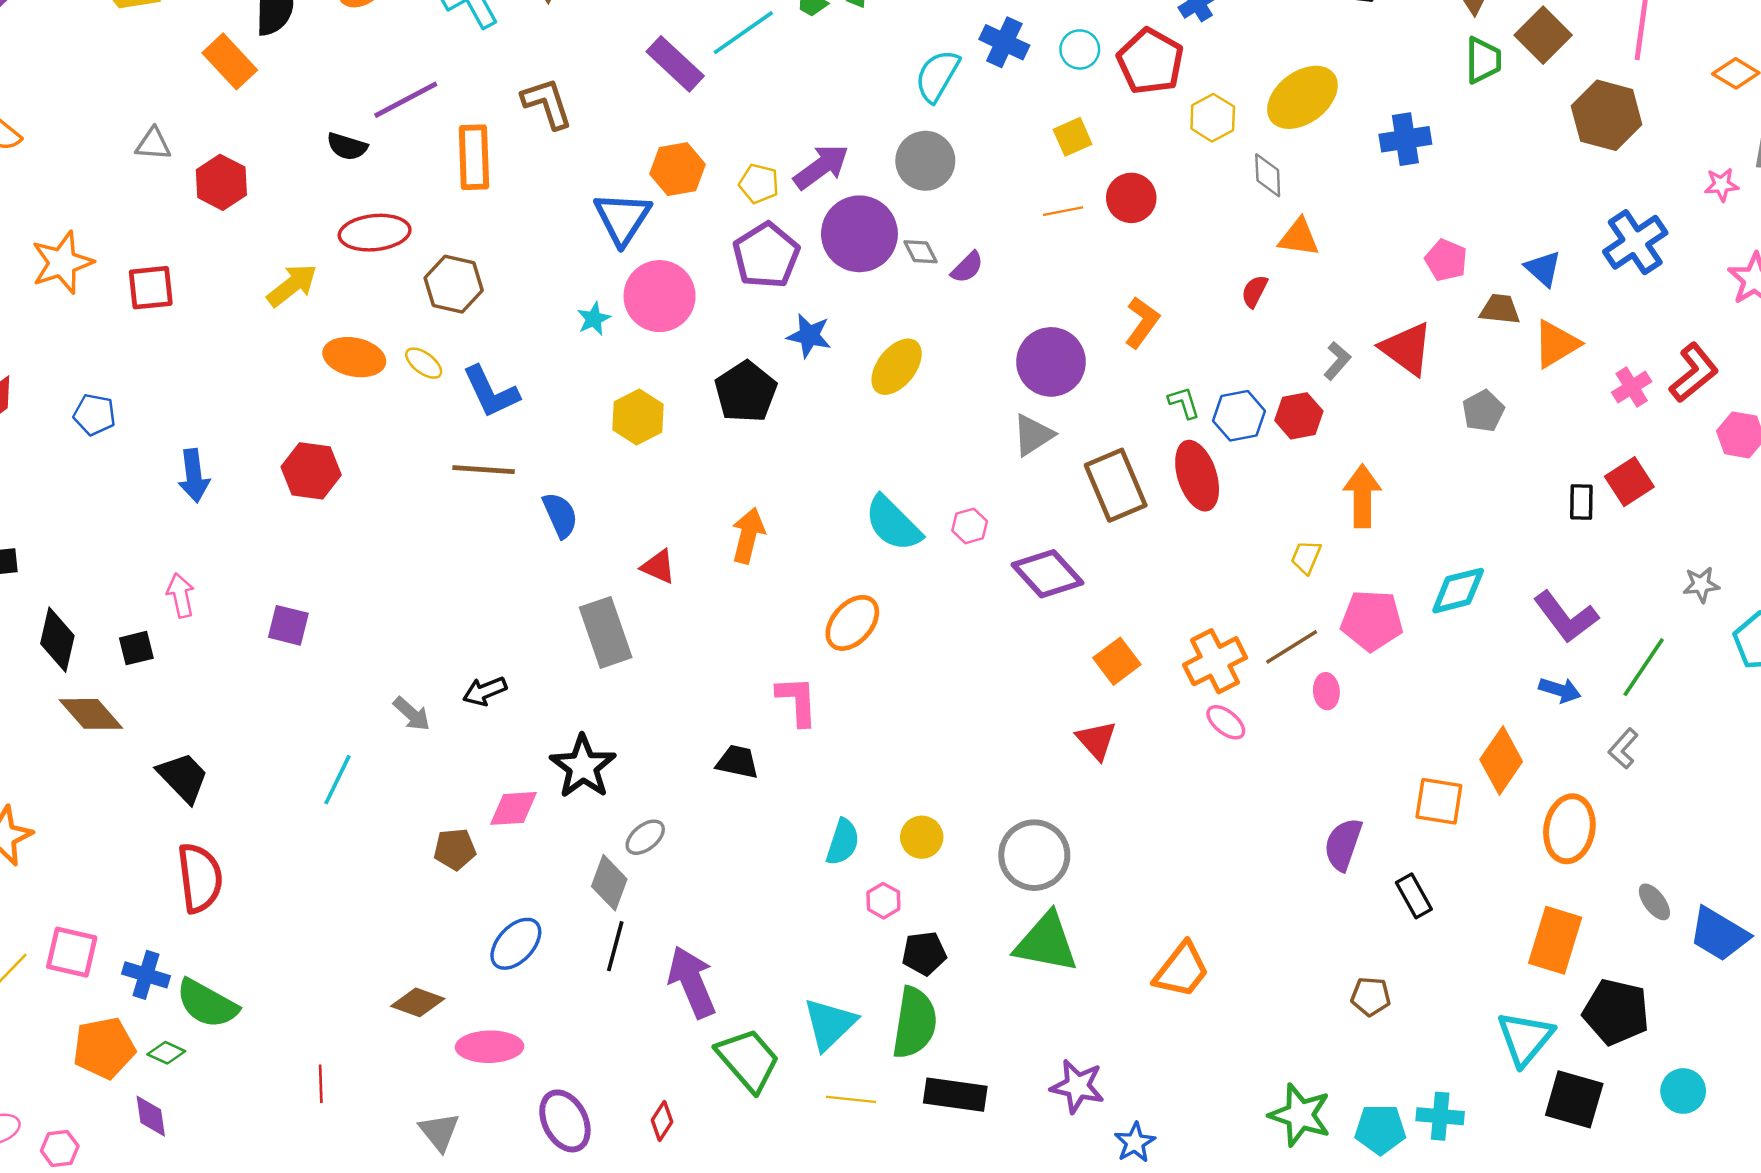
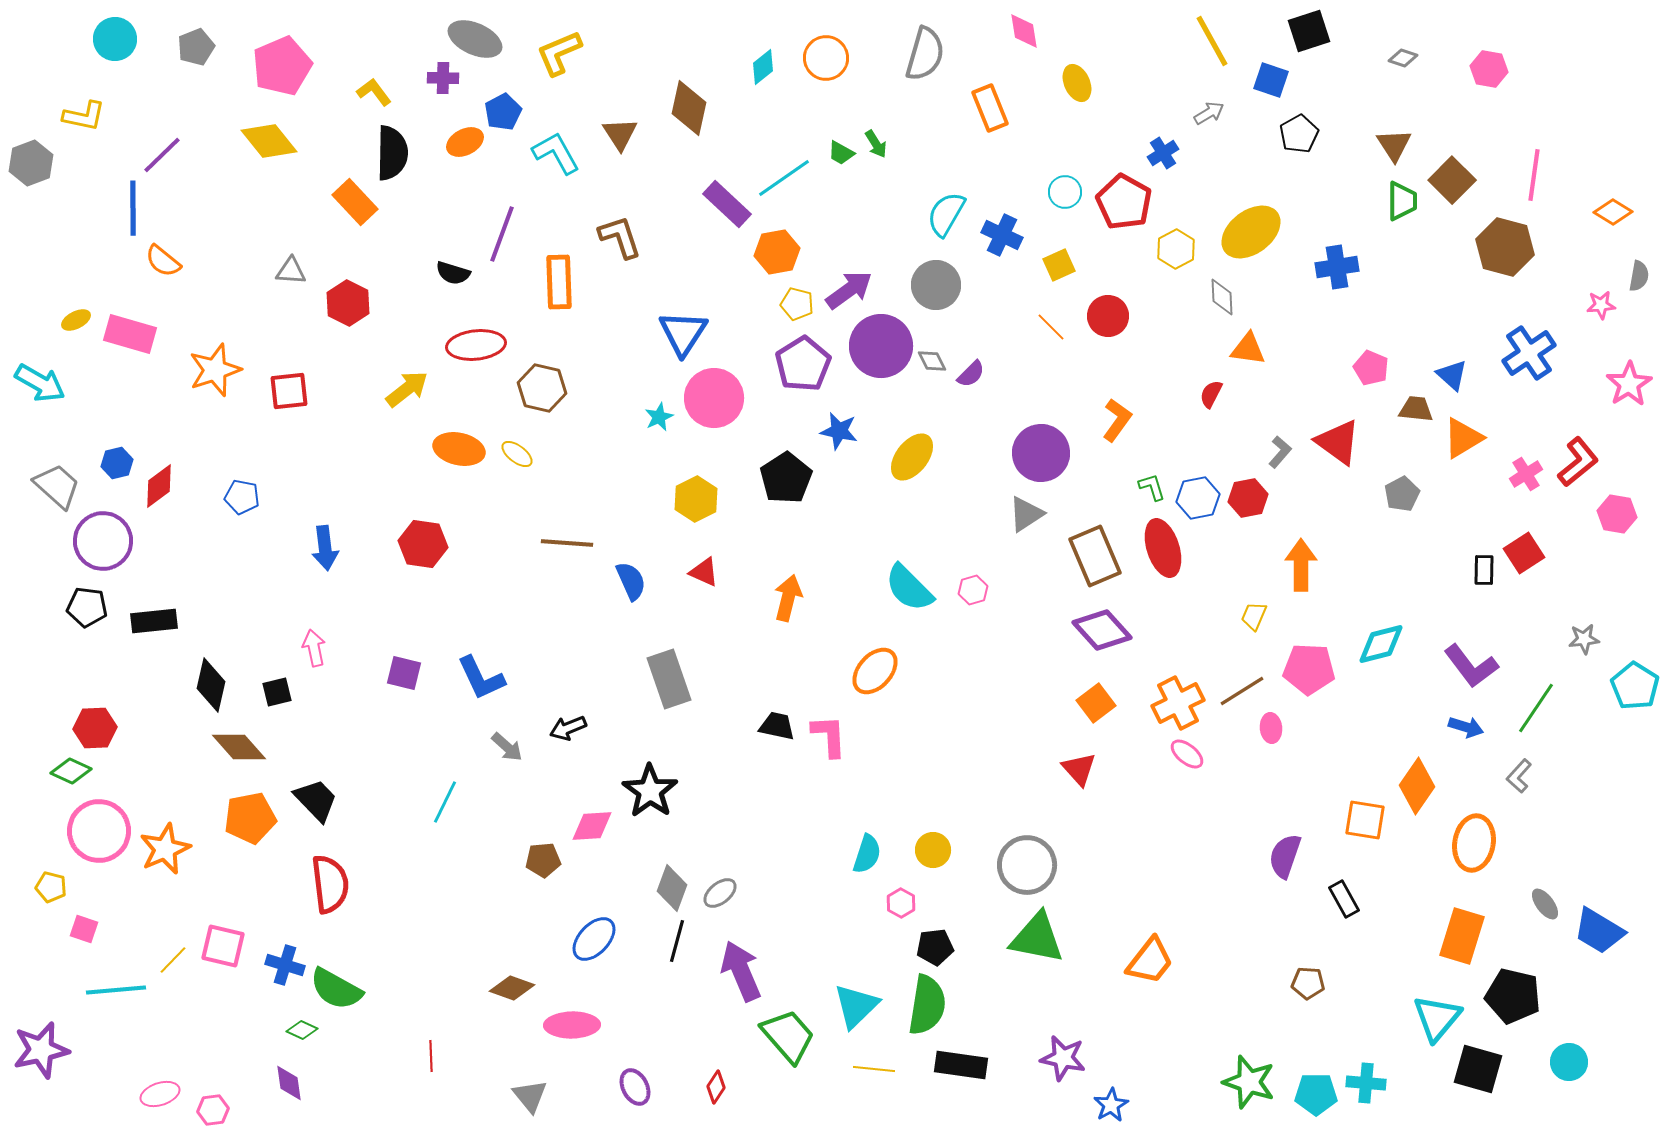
blue cross: (1004, 42) -> (1002, 235), moved
purple line: (406, 100) -> (502, 234), turned -42
orange hexagon: (678, 169) -> (777, 252), moved
orange line: (1063, 211) -> (1051, 327), turned 56
blue L-shape: (491, 392) -> (481, 678), moved
red triangle: (658, 567) -> (704, 572), moved
purple diamond: (1047, 574) -> (1102, 630), moved
black trapezoid: (737, 762) -> (777, 726), moved
gray ellipse: (645, 837) -> (720, 893), moved
orange pentagon: (104, 1048) -> (250, 818), moved
purple ellipse: (565, 1121) -> (635, 1087), size x0.7

